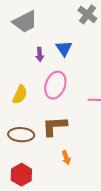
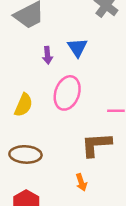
brown L-shape: (55, 126) -> (96, 145), moved

